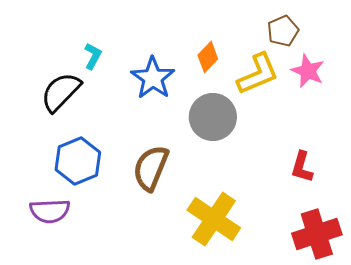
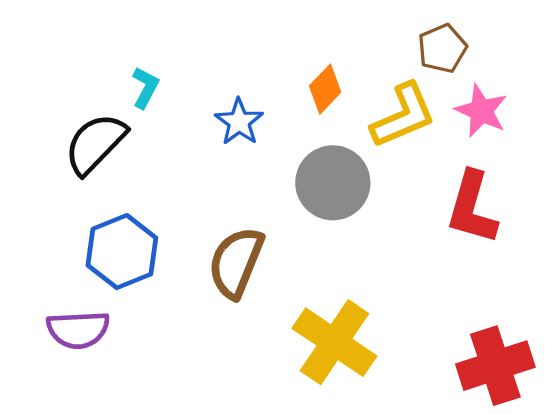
blue star: (153, 78) -> (239, 122), size x0.7
red L-shape: (302, 167) -> (472, 208), moved, size x1.5

